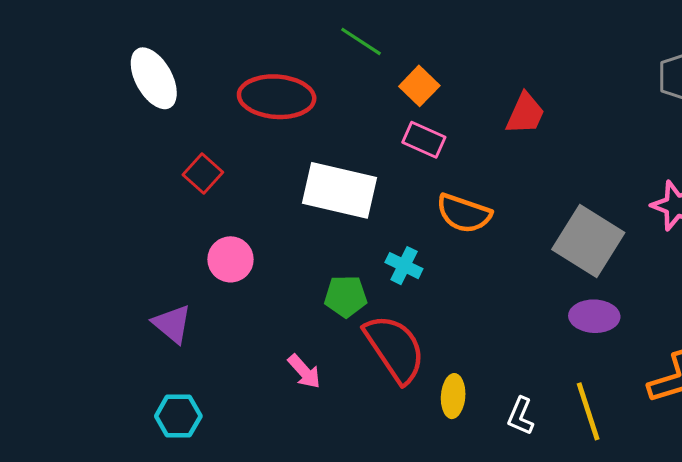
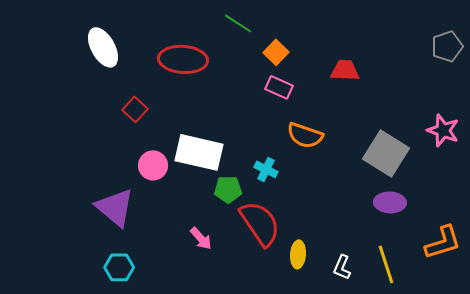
red trapezoid: (525, 114) -> (345, 70), turned -112
white rectangle: (339, 190) -> (199, 152), moved
purple triangle: (172, 324) -> (115, 207), size x1.5

